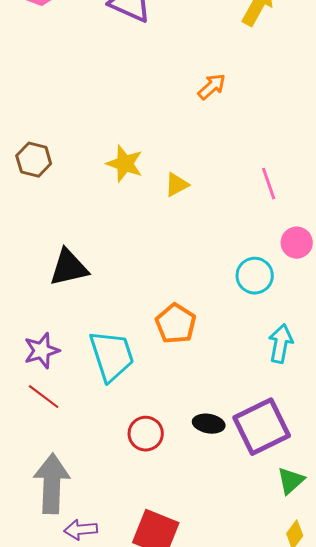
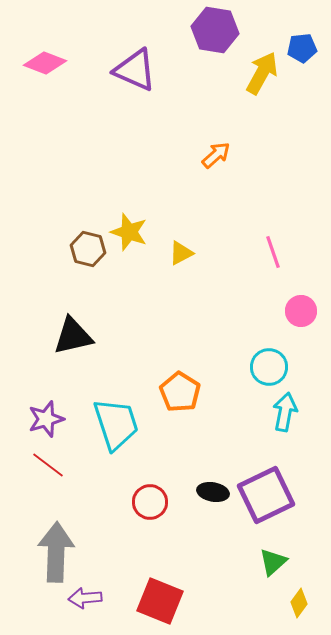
brown hexagon: (34, 160) -> (88, 249), moved
cyan circle: (255, 276) -> (269, 367), moved
green triangle: (291, 481) -> (273, 562), moved

